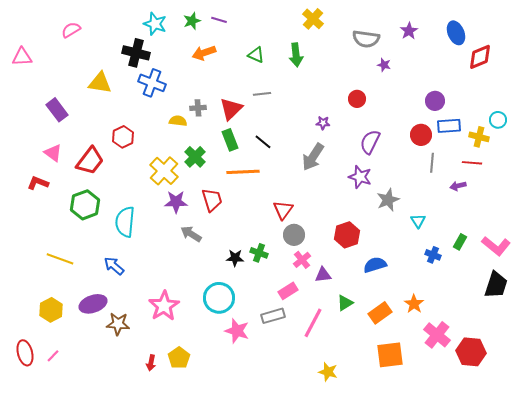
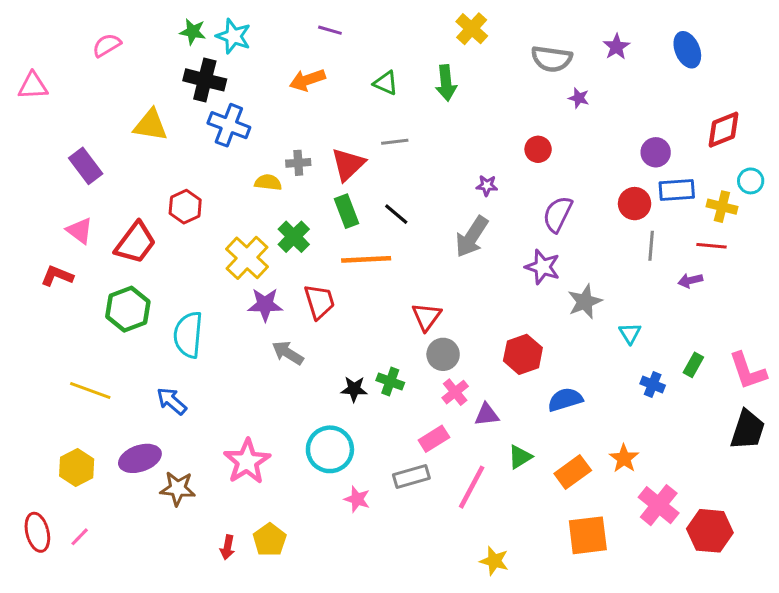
green star: (192, 21) -> (193, 32), moved, turned 30
red diamond: (480, 57) -> (723, 130), moved
pink L-shape: (496, 246) -> (748, 371), turned 32
pink star: (237, 331) -> (357, 499), size x0.7

